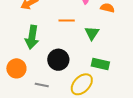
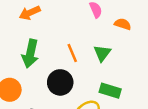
orange line: (67, 21) -> (72, 53), moved, turned 63

